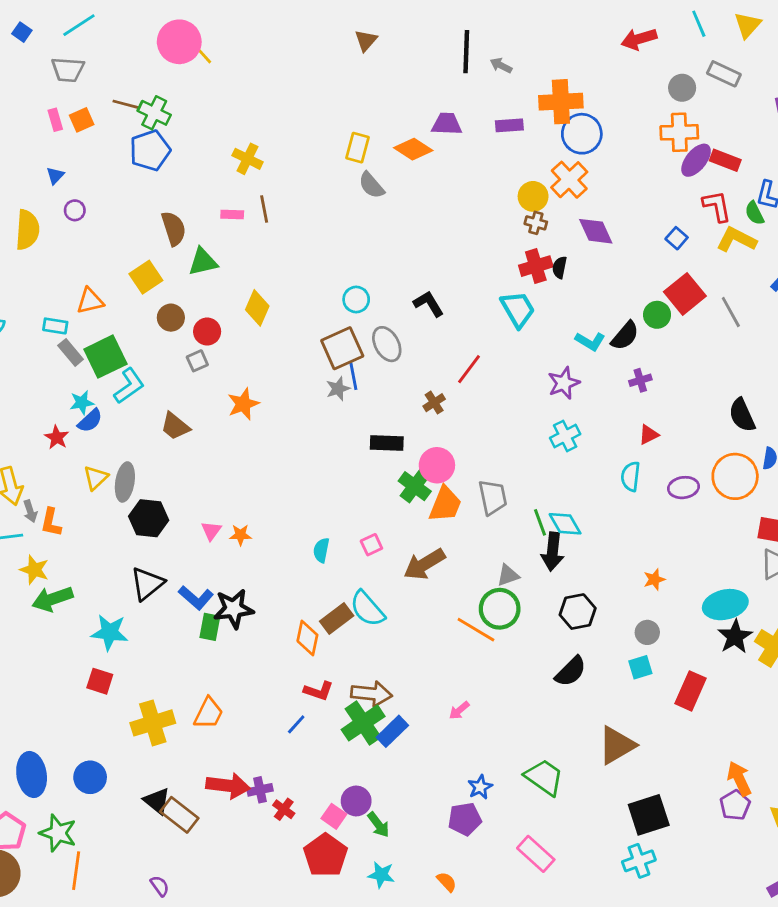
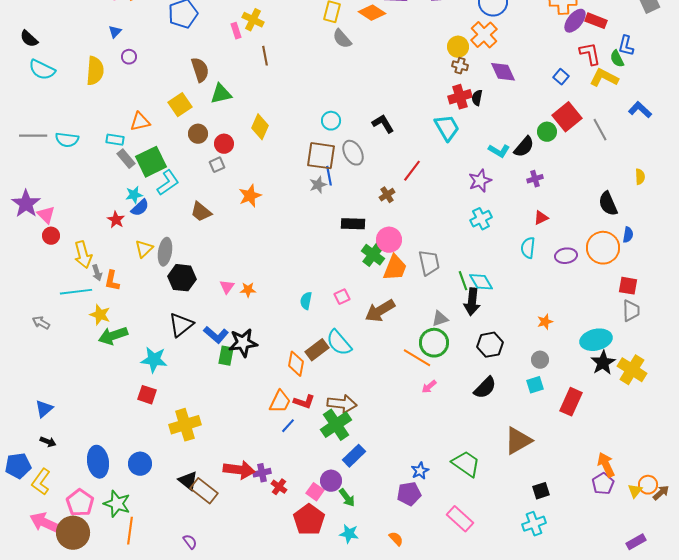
pink rectangle: (232, 215) -> (236, 31), moved, turned 70
brown square: (342, 348) -> (321, 156), turned 32
pink arrow: (459, 710) -> (429, 387), moved
orange trapezoid: (208, 713) -> (280, 402), moved
blue rectangle: (392, 731) -> (354, 456), moved
black square: (649, 815) -> (541, 491), size x0.6

